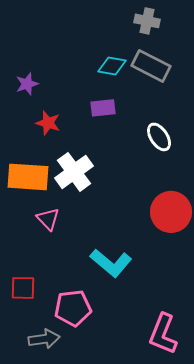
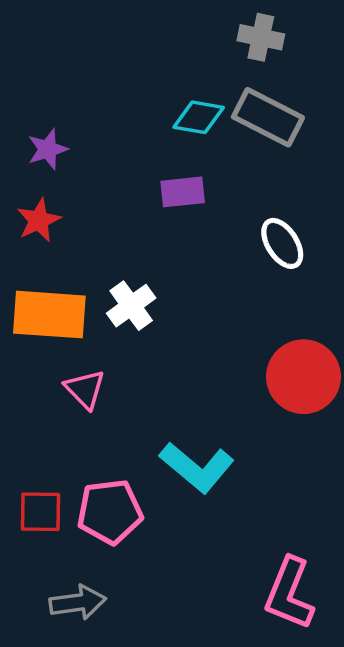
red star: (48, 123) -> (39, 220), moved, turned 30
white cross: (74, 172) -> (131, 306), size x0.7
pink pentagon: (73, 308) -> (110, 512), moved

